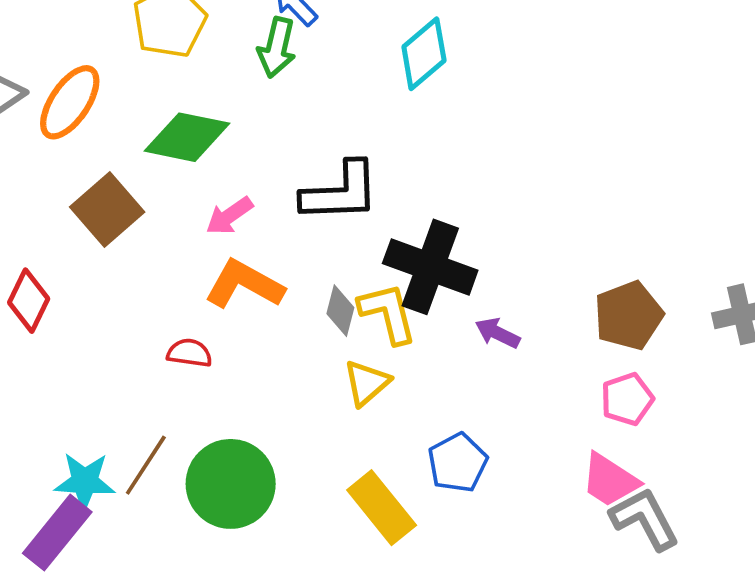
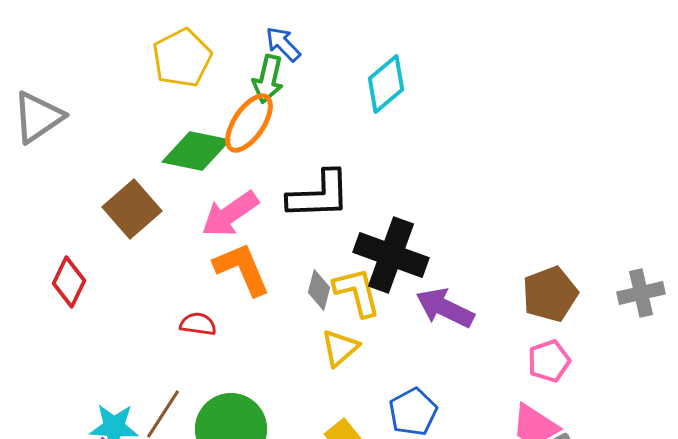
orange ellipse: (70, 102) -> (249, 123), moved
pink arrow: (229, 216) -> (230, 214), size x1.5
orange L-shape: (244, 284) -> (242, 269), turned 38
purple arrow: (497, 333) -> (445, 308), size x1.6

